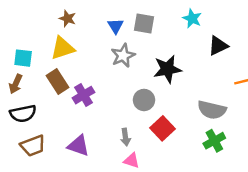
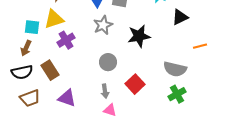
cyan square: (23, 58) -> (32, 27), moved
brown rectangle: (58, 81) -> (50, 70), moved
brown arrow: (16, 84) -> (26, 48), moved
purple cross: (84, 95) -> (66, 40), moved
gray circle: (144, 100) -> (108, 62), moved

